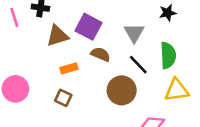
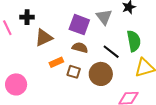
purple square: (88, 27) -> (79, 25), moved
gray triangle: (134, 33) -> (104, 17), moved
brown square: (63, 98) -> (74, 72), moved

